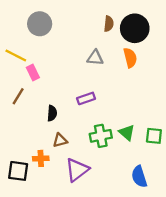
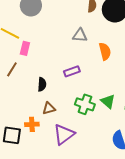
orange semicircle: (130, 58) -> (105, 51), moved
pink rectangle: (33, 72) -> (25, 48), turned 40
green cross: (101, 136) -> (85, 104), turned 30

